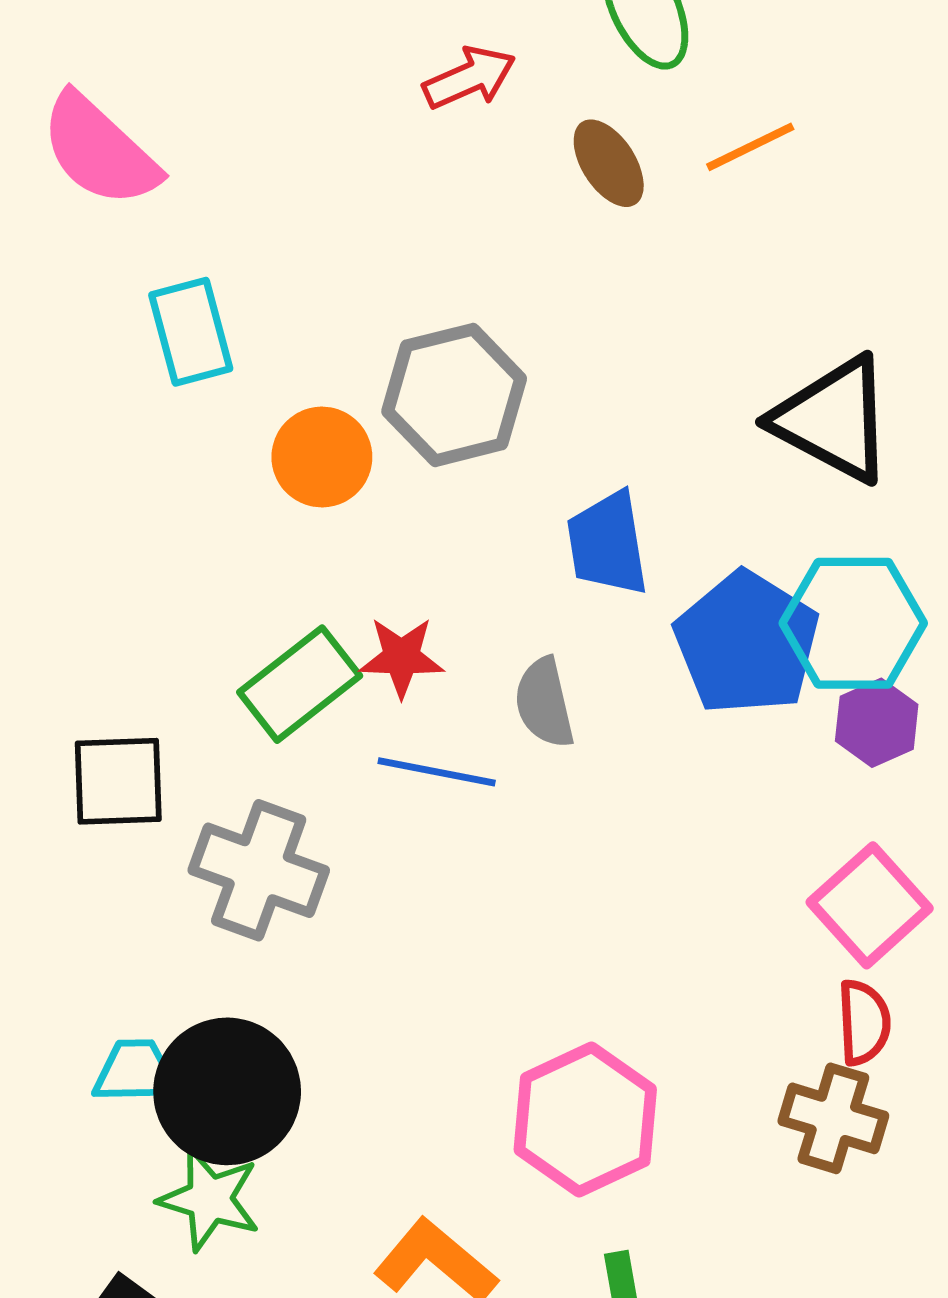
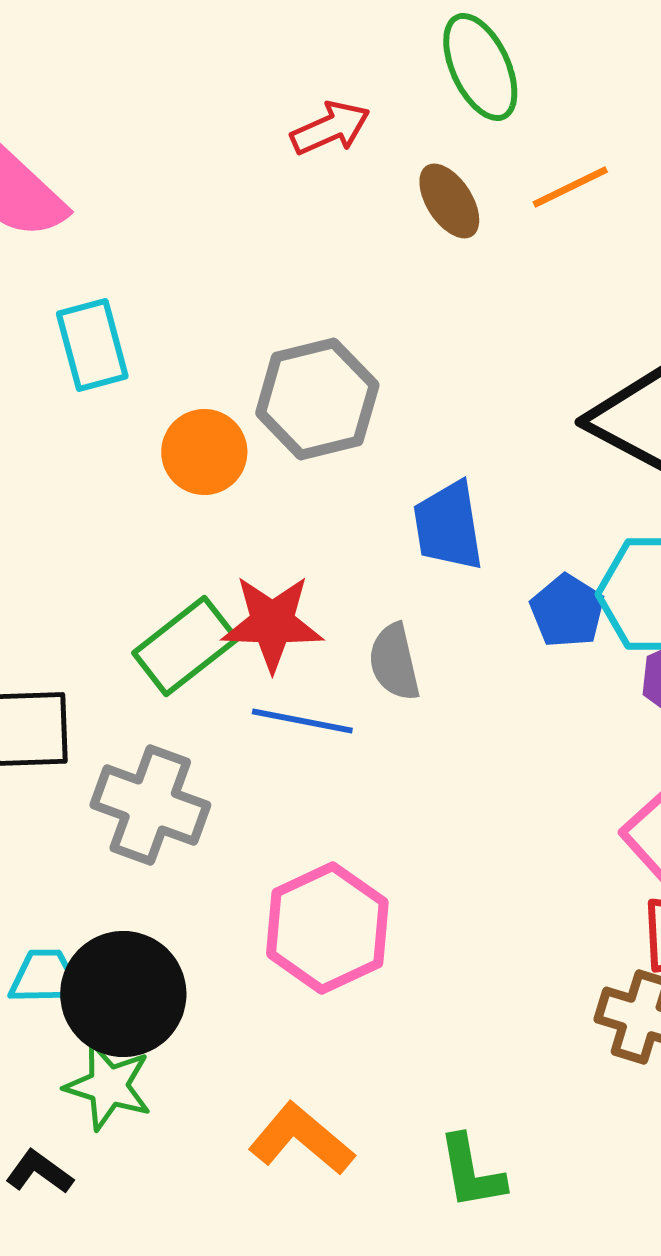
blue pentagon: (747, 643) -> (567, 611), size x0.6
red star: (401, 657) -> (272, 623), size x1.4
pink hexagon: (585, 1120) -> (327, 928), moved

